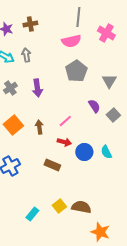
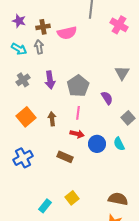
brown cross: (30, 24) -> (43, 27), moved
pink semicircle: (71, 41) -> (67, 33), moved
gray pentagon: (76, 71) -> (78, 86), moved
gray square: (113, 115) -> (128, 118), moved
pink line: (65, 121) -> (78, 113), turned -40
brown semicircle: (81, 207) -> (118, 199), moved

